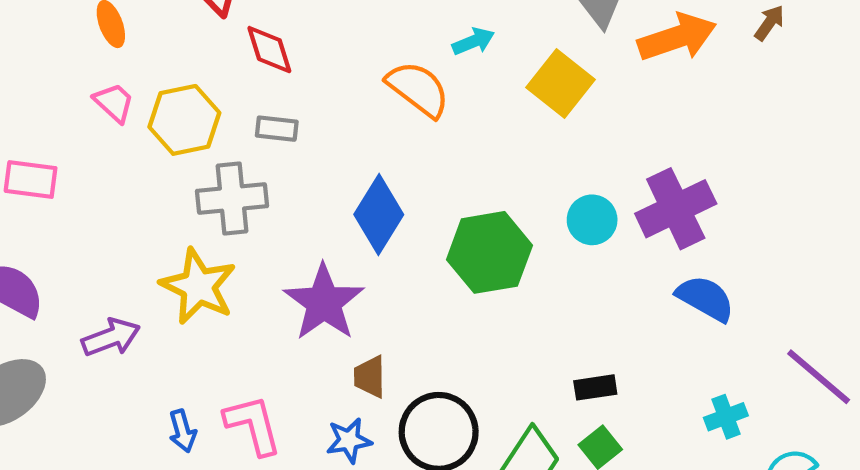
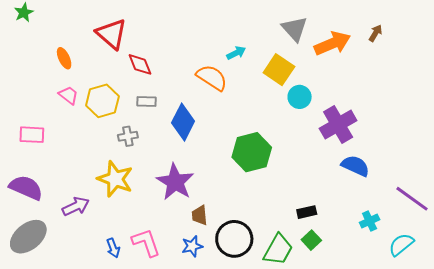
gray cross: (232, 198) -> (128, 136), size x0.6
blue diamond: (379, 214) -> (183, 122), moved
cyan circle: (592, 220) -> (300, 97), moved

